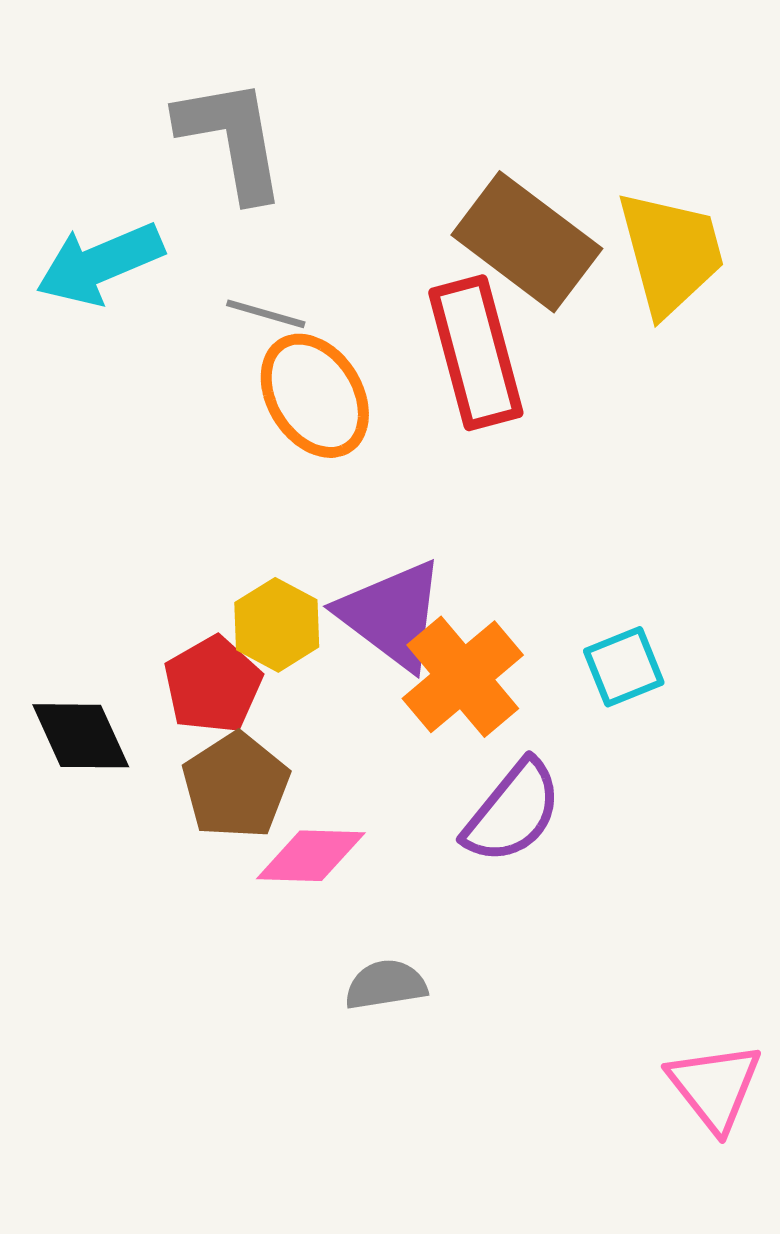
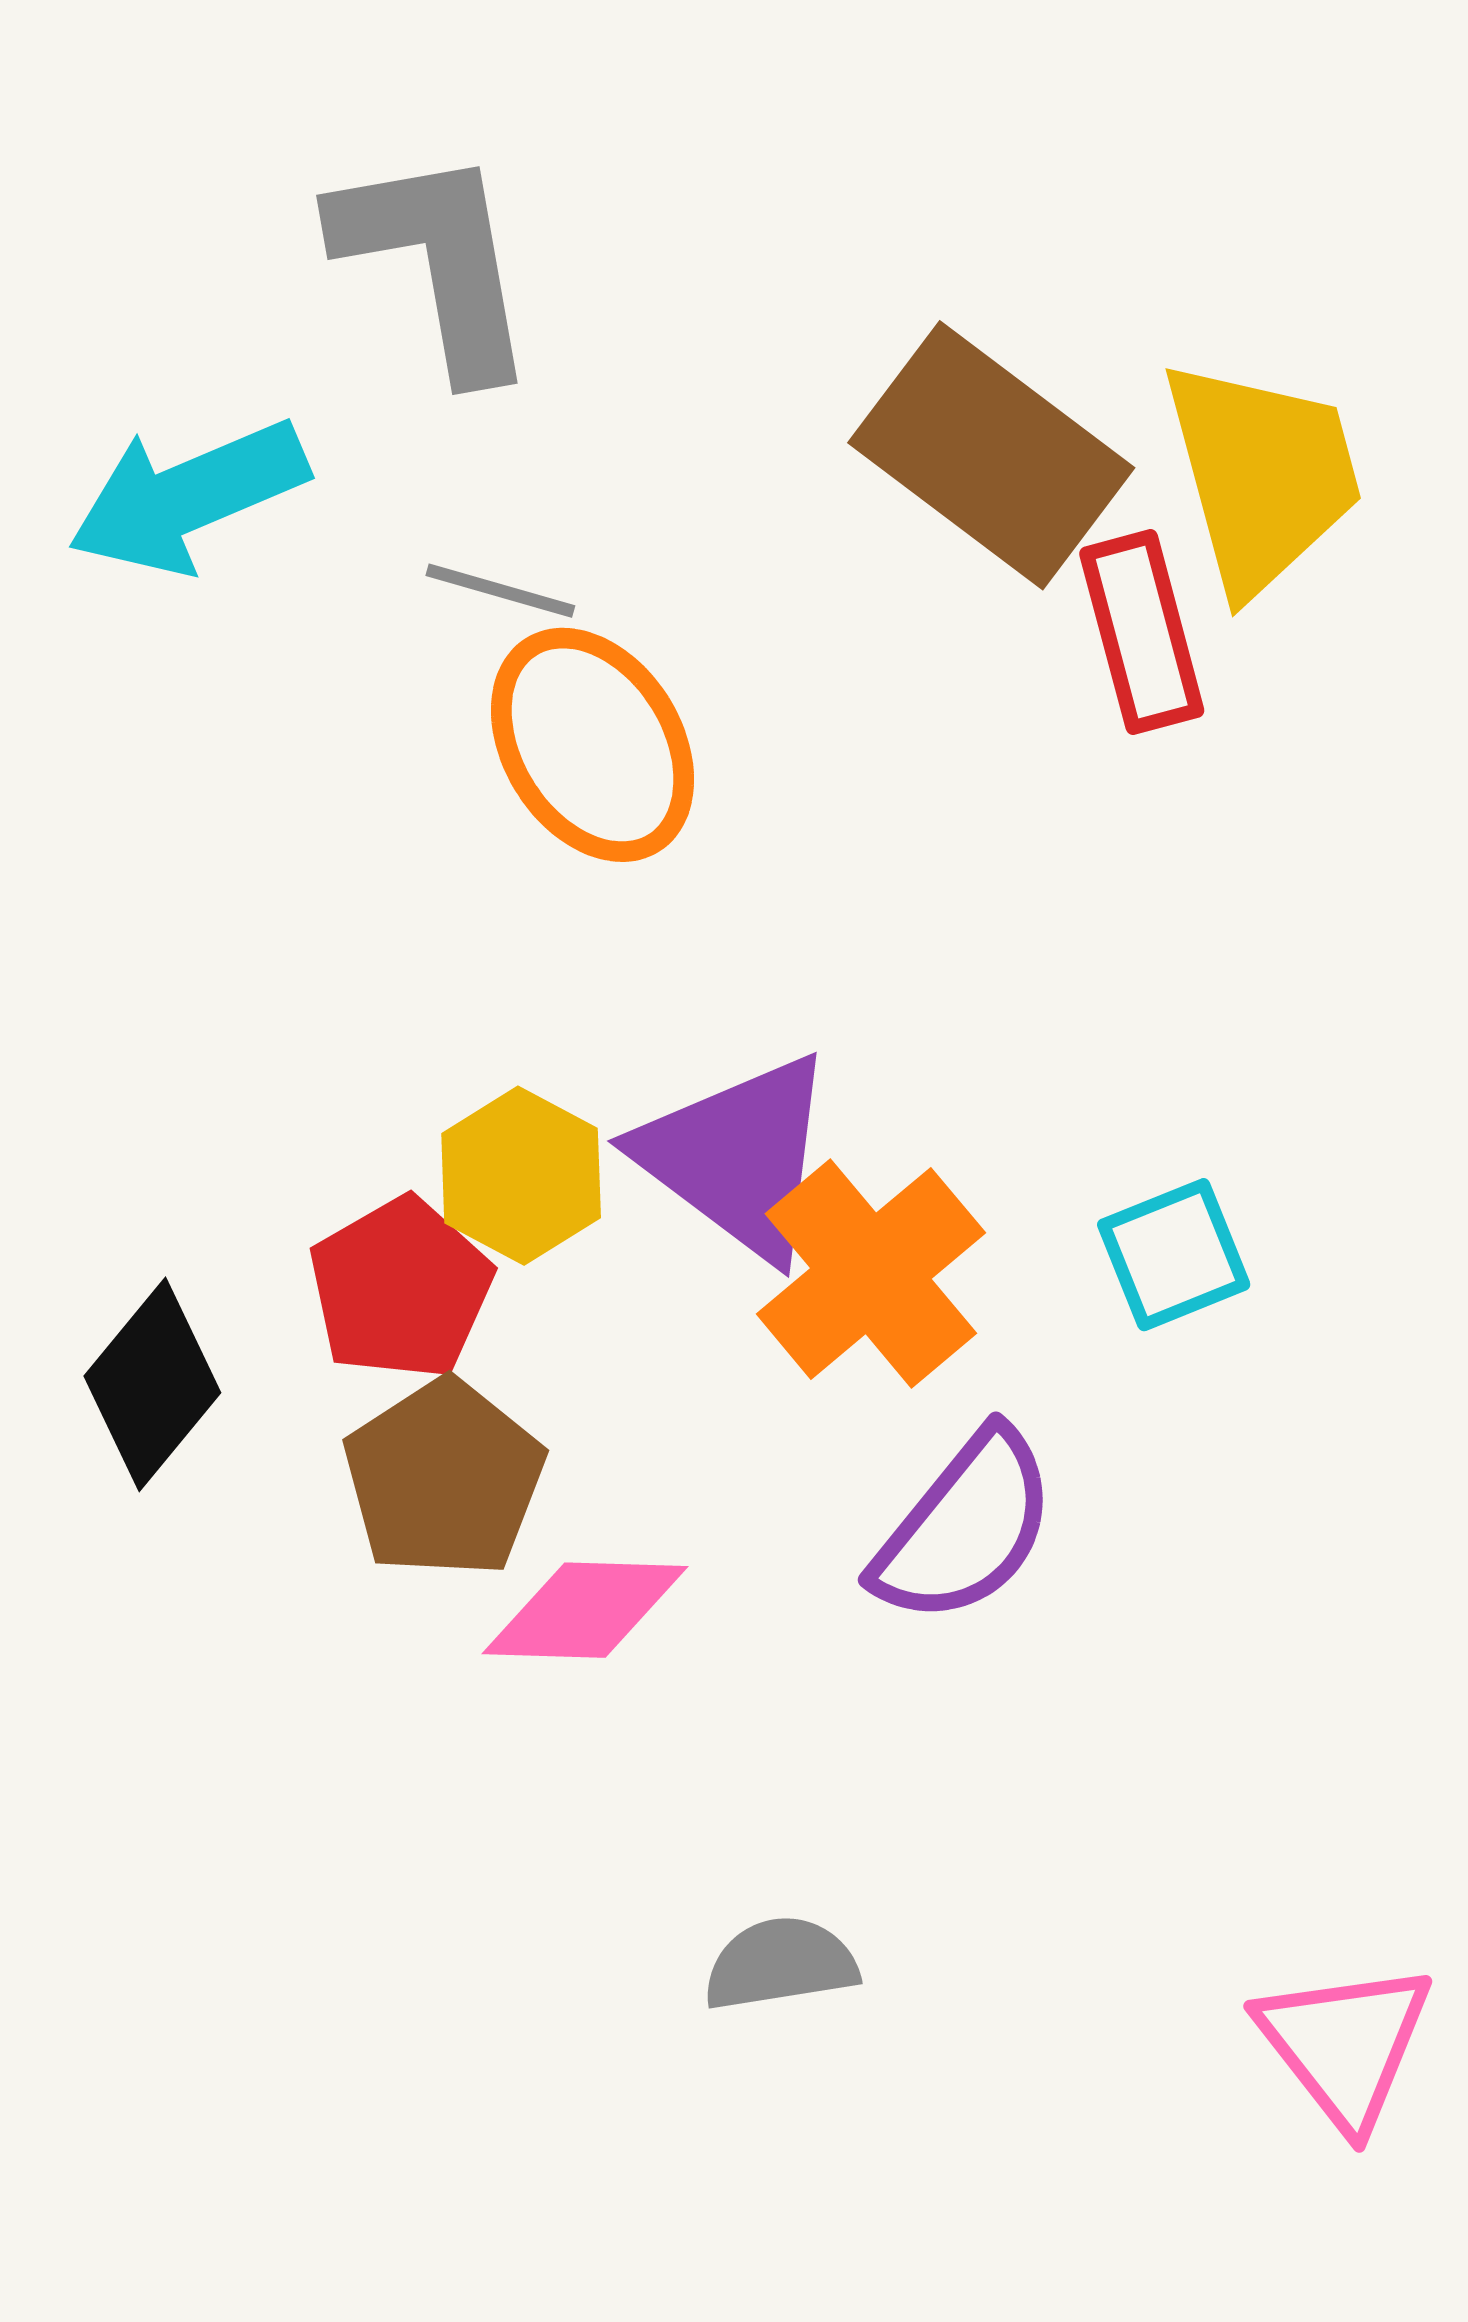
red rectangle: (476, 353) -> (1142, 632), moved, size x0.7
black diamond: (81, 736) -> (152, 1384), turned 64
gray semicircle: (386, 985) -> (781, 1964), moved

